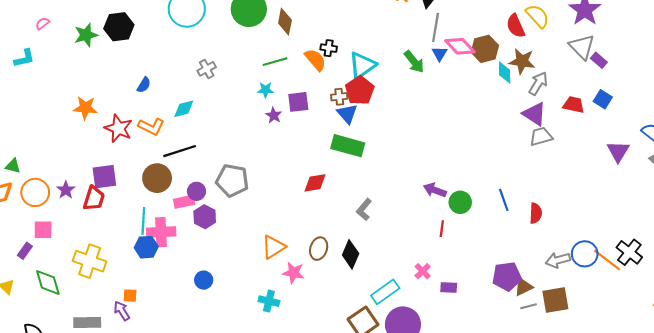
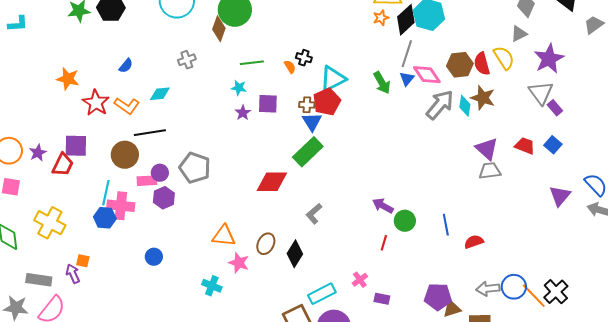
brown diamond: (285, 22) -> (219, 29), moved
brown hexagon: (485, 49) -> (460, 65), moved
orange semicircle: (315, 60) -> (290, 67), size x0.6
gray arrow: (538, 83) -> (440, 105), moved, size x1.4
green rectangle: (348, 146) -> (308, 152), turned -68
red diamond: (315, 183) -> (272, 182), size x1.4
red semicircle: (536, 213) -> (474, 242), turned -120
orange triangle: (273, 247) -> (224, 236), turned 30

